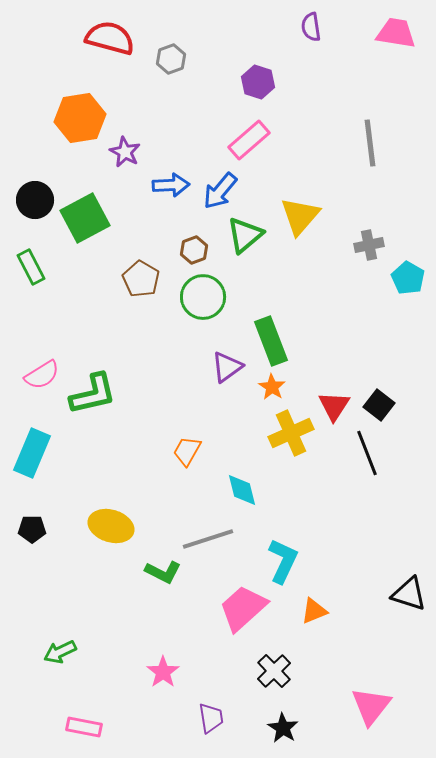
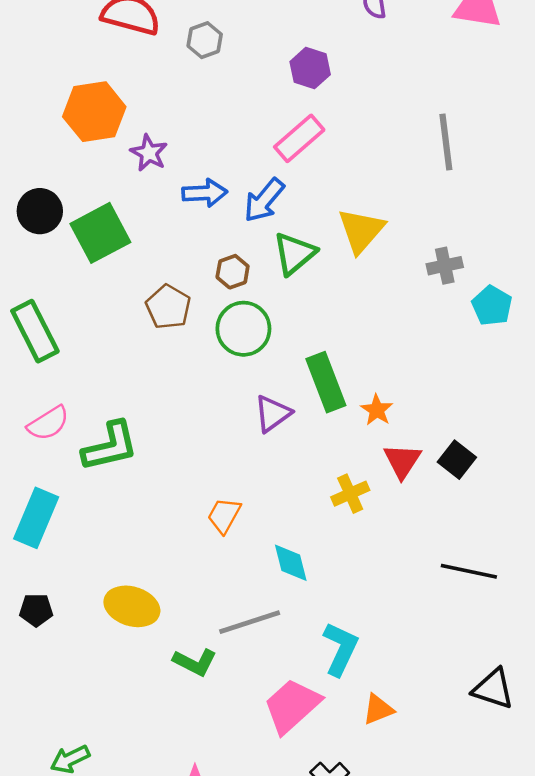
green rectangle: (31, 267) -> (35, 331), moved, size x1.4
orange star: (272, 387) -> (377, 410), moved
yellow cross: (291, 433) -> (350, 494), size x0.7
black line: (367, 453) -> (469, 571), moved, turned -57

